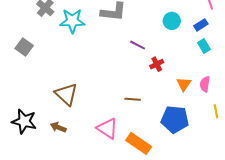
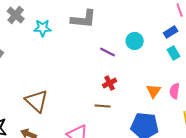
cyan star: (72, 21) -> (43, 28), size x0.7
cyan circle: (172, 21) -> (135, 41), moved
red cross: (157, 64) -> (110, 83), moved

